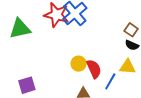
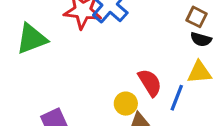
yellow circle: (79, 64) -> (126, 104), moved

